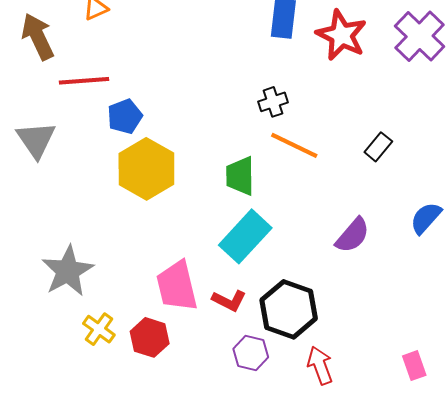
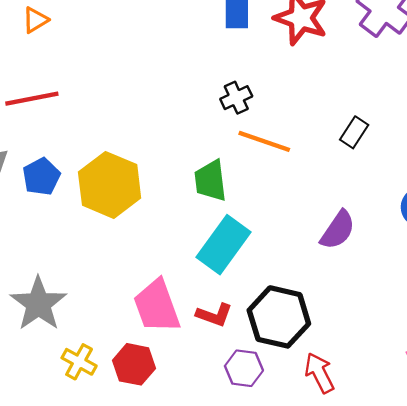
blue pentagon: (125, 116) -> (41, 177), moved

